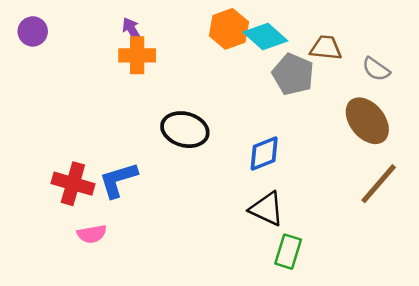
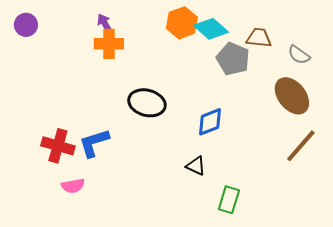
black triangle: (267, 209) -> (196, 166), moved, size x0.7

